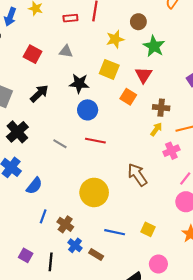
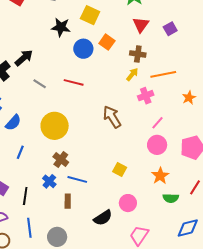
red triangle: (144, 75) -> (141, 25), moved
black arrow: (39, 93) -> (24, 58), moved
blue circle: (88, 110) -> (83, 49), moved
yellow circle: (94, 192) -> (55, 126), moved
brown cross: (65, 224) -> (61, 159), moved
blue line: (115, 232) -> (77, 179), moved
brown rectangle: (96, 254) -> (68, 201), moved, turned 56

